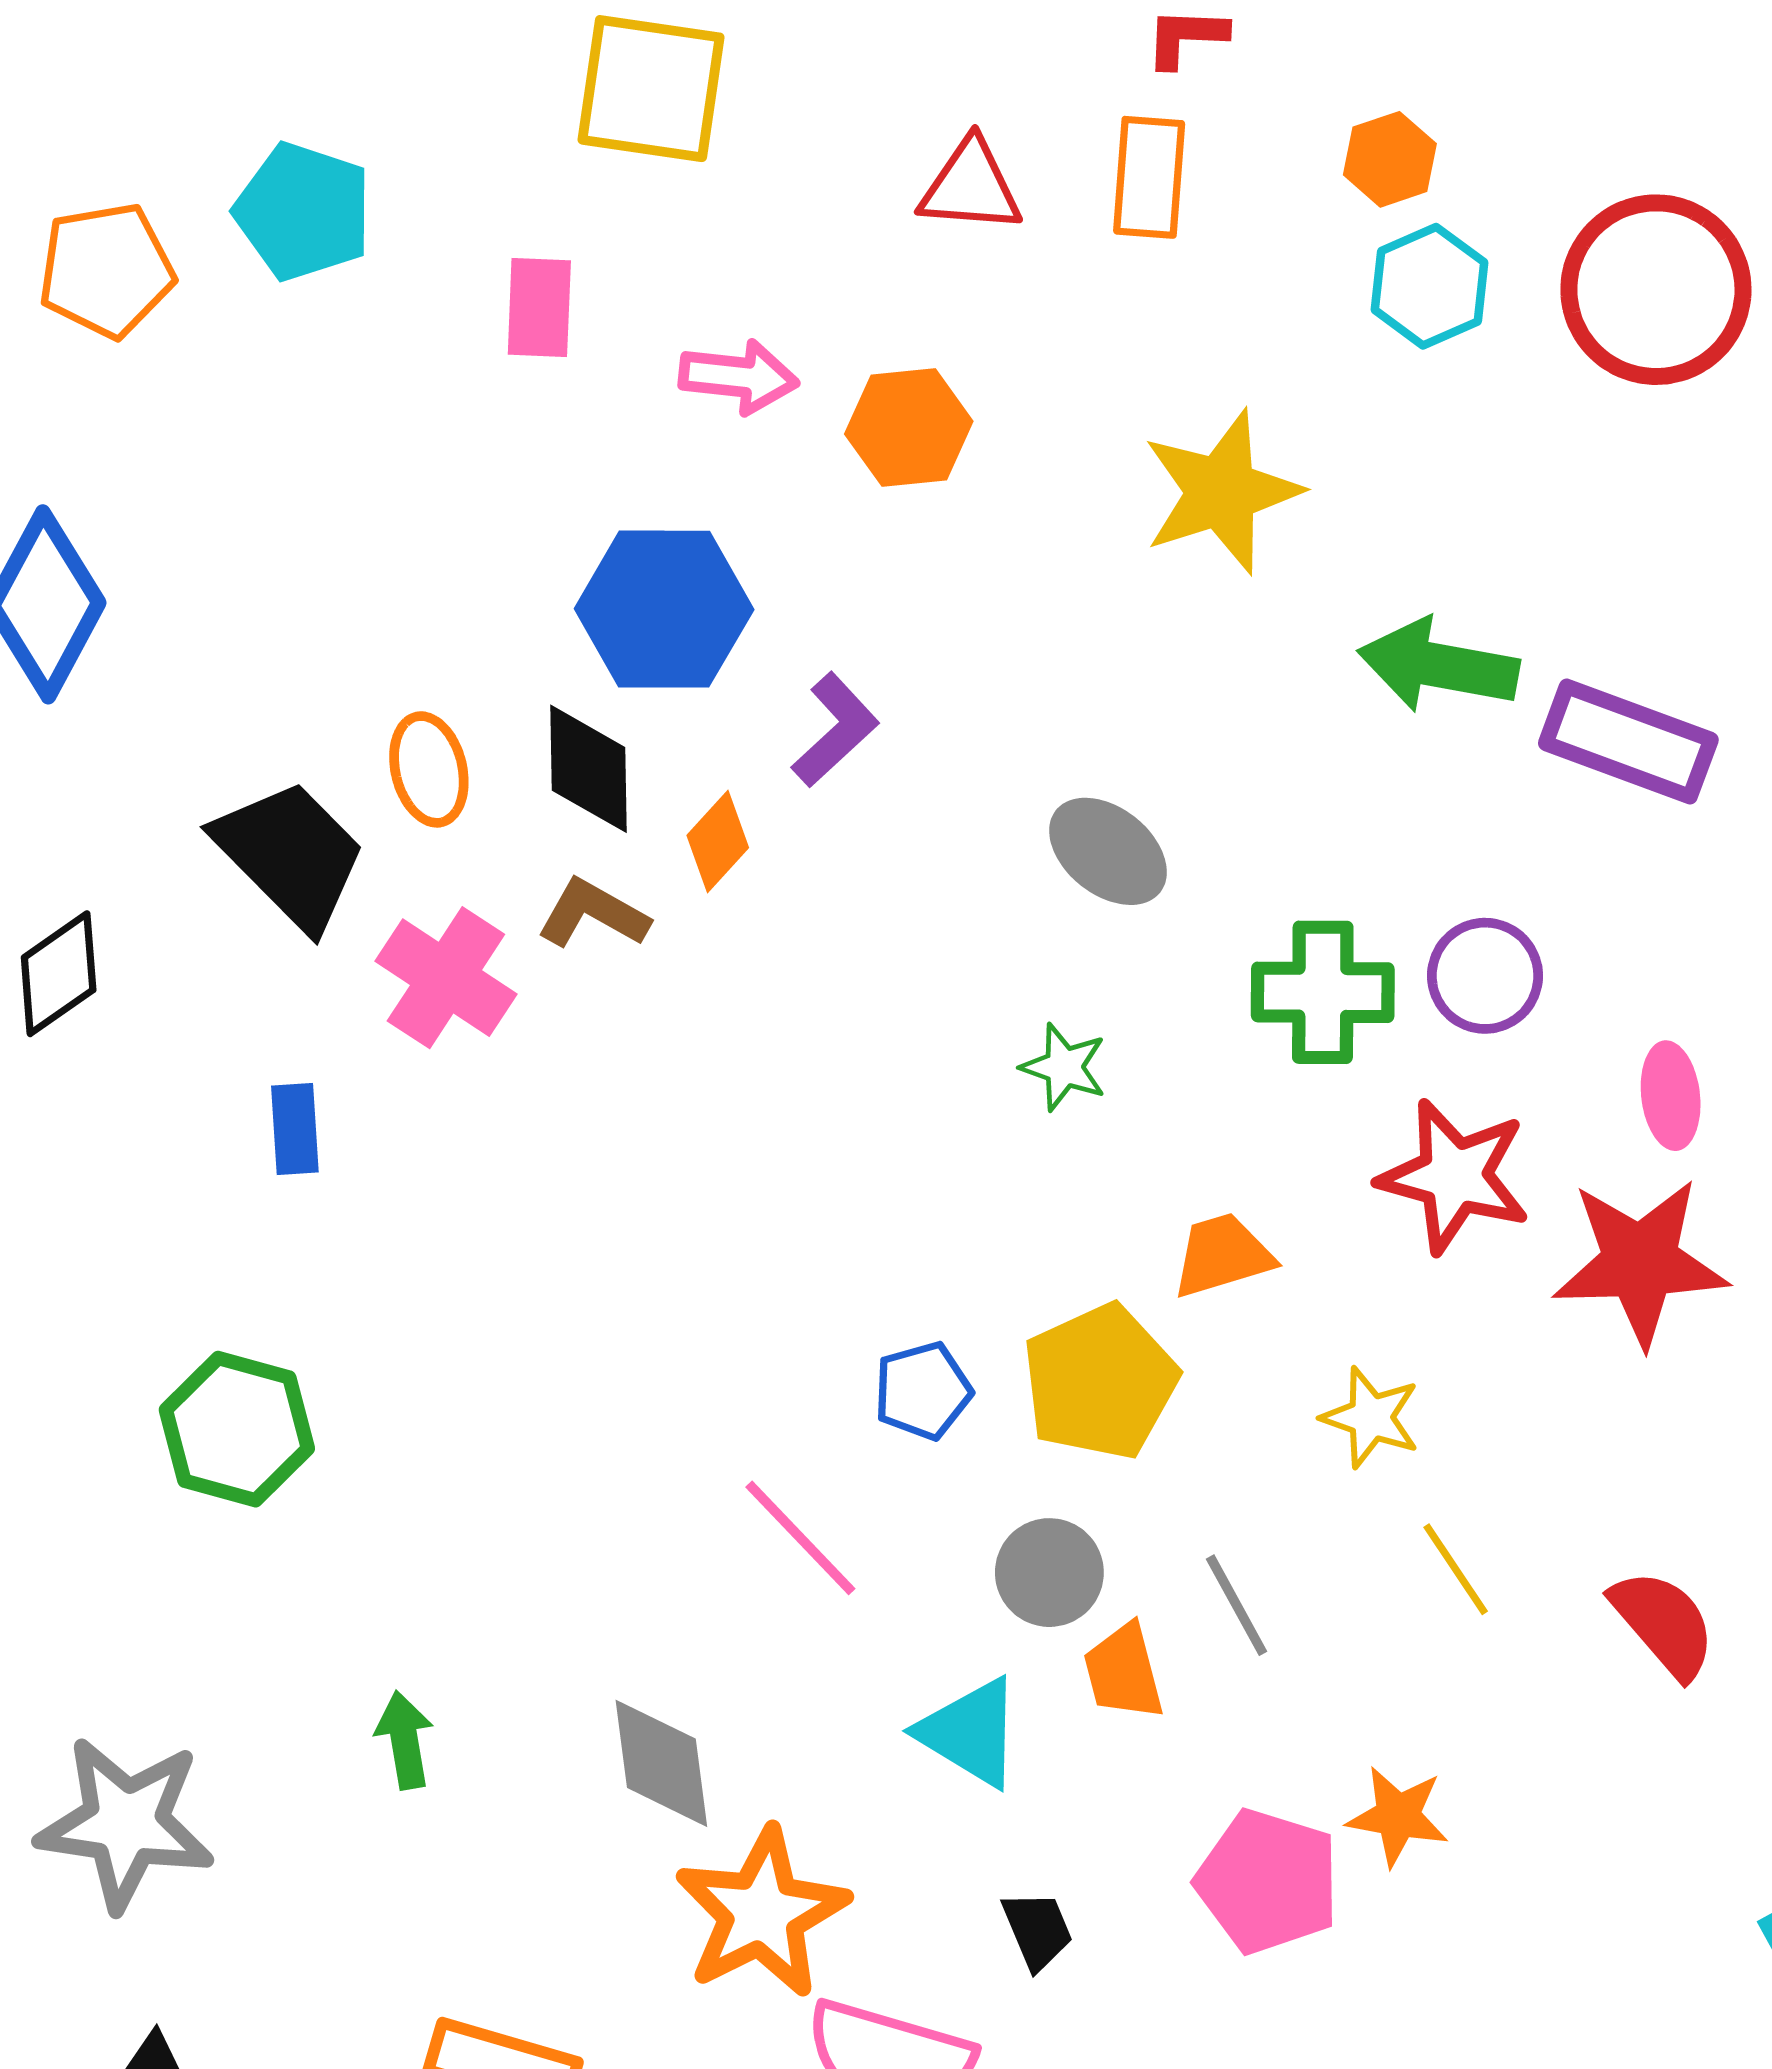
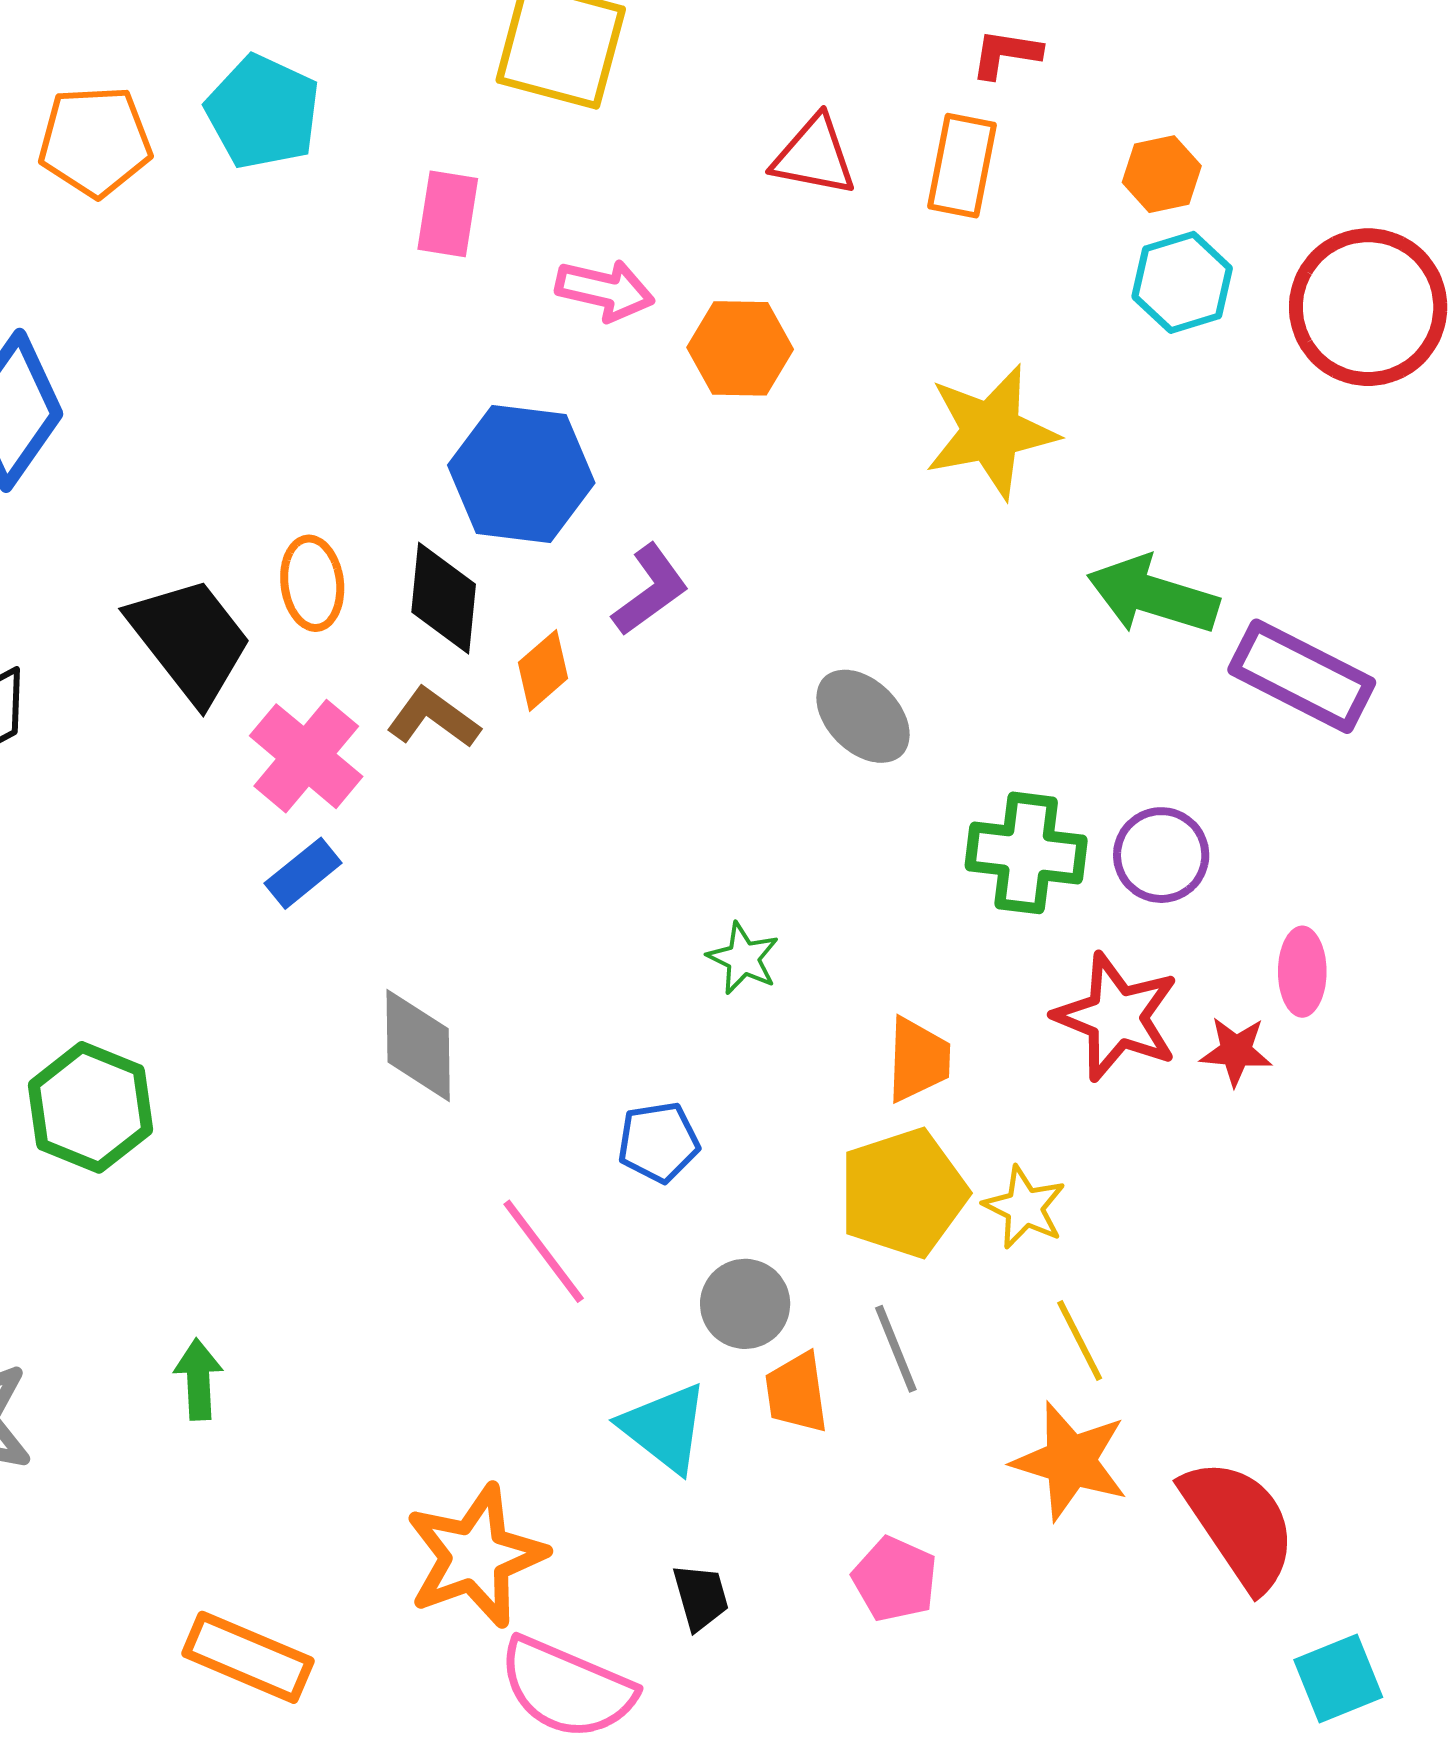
green star: (1064, 1067) -> (743, 958), moved
blue rectangle: (295, 1129) -> (303, 873), moved, turned 48
orange trapezoid: (1222, 1255) -> (918, 1060), turned 102
red star: (1640, 1262) -> (1236, 1051), moved, size x0.5
yellow pentagon: (1100, 1382) -> (903, 1193), moved
red semicircle: (1664, 1624) -> (1239, 1524), moved, size x1.4
gray diamond: (661, 1763) -> (418, 1045), moved
orange star: (1398, 1816) -> (1070, 1461), moved, size x1.4
pink pentagon: (1268, 1881) -> (895, 1579), size x0.7

